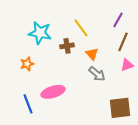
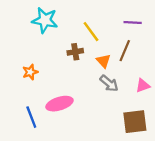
purple line: (118, 20) -> (133, 23), turned 63
cyan star: (40, 33) -> (45, 20), moved
brown line: (123, 42) -> (125, 51), moved
pink triangle: (127, 65) -> (143, 86), moved

